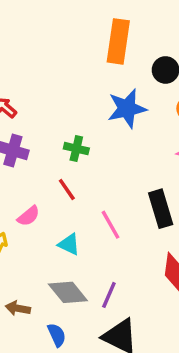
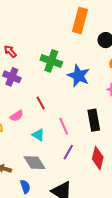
blue star: (127, 109) -> (79, 76), moved, turned 30
green cross: (76, 149) -> (51, 61), moved, size x1.5
purple line: (109, 295) -> (68, 152), moved

